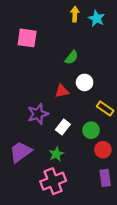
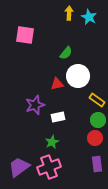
white circle: (85, 82) -> (78, 76), size x1.5
white rectangle: (63, 127) -> (58, 117), turned 40
green circle: (91, 130) -> (98, 120), moved
purple trapezoid: (21, 152) -> (19, 167), moved

